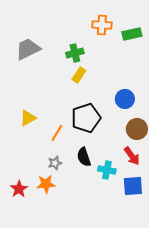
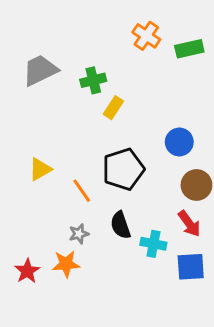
orange cross: (102, 25) -> (146, 36), turned 30
green cross: (75, 53) -> (93, 80), moved
orange line: (57, 133) -> (82, 191), turned -66

